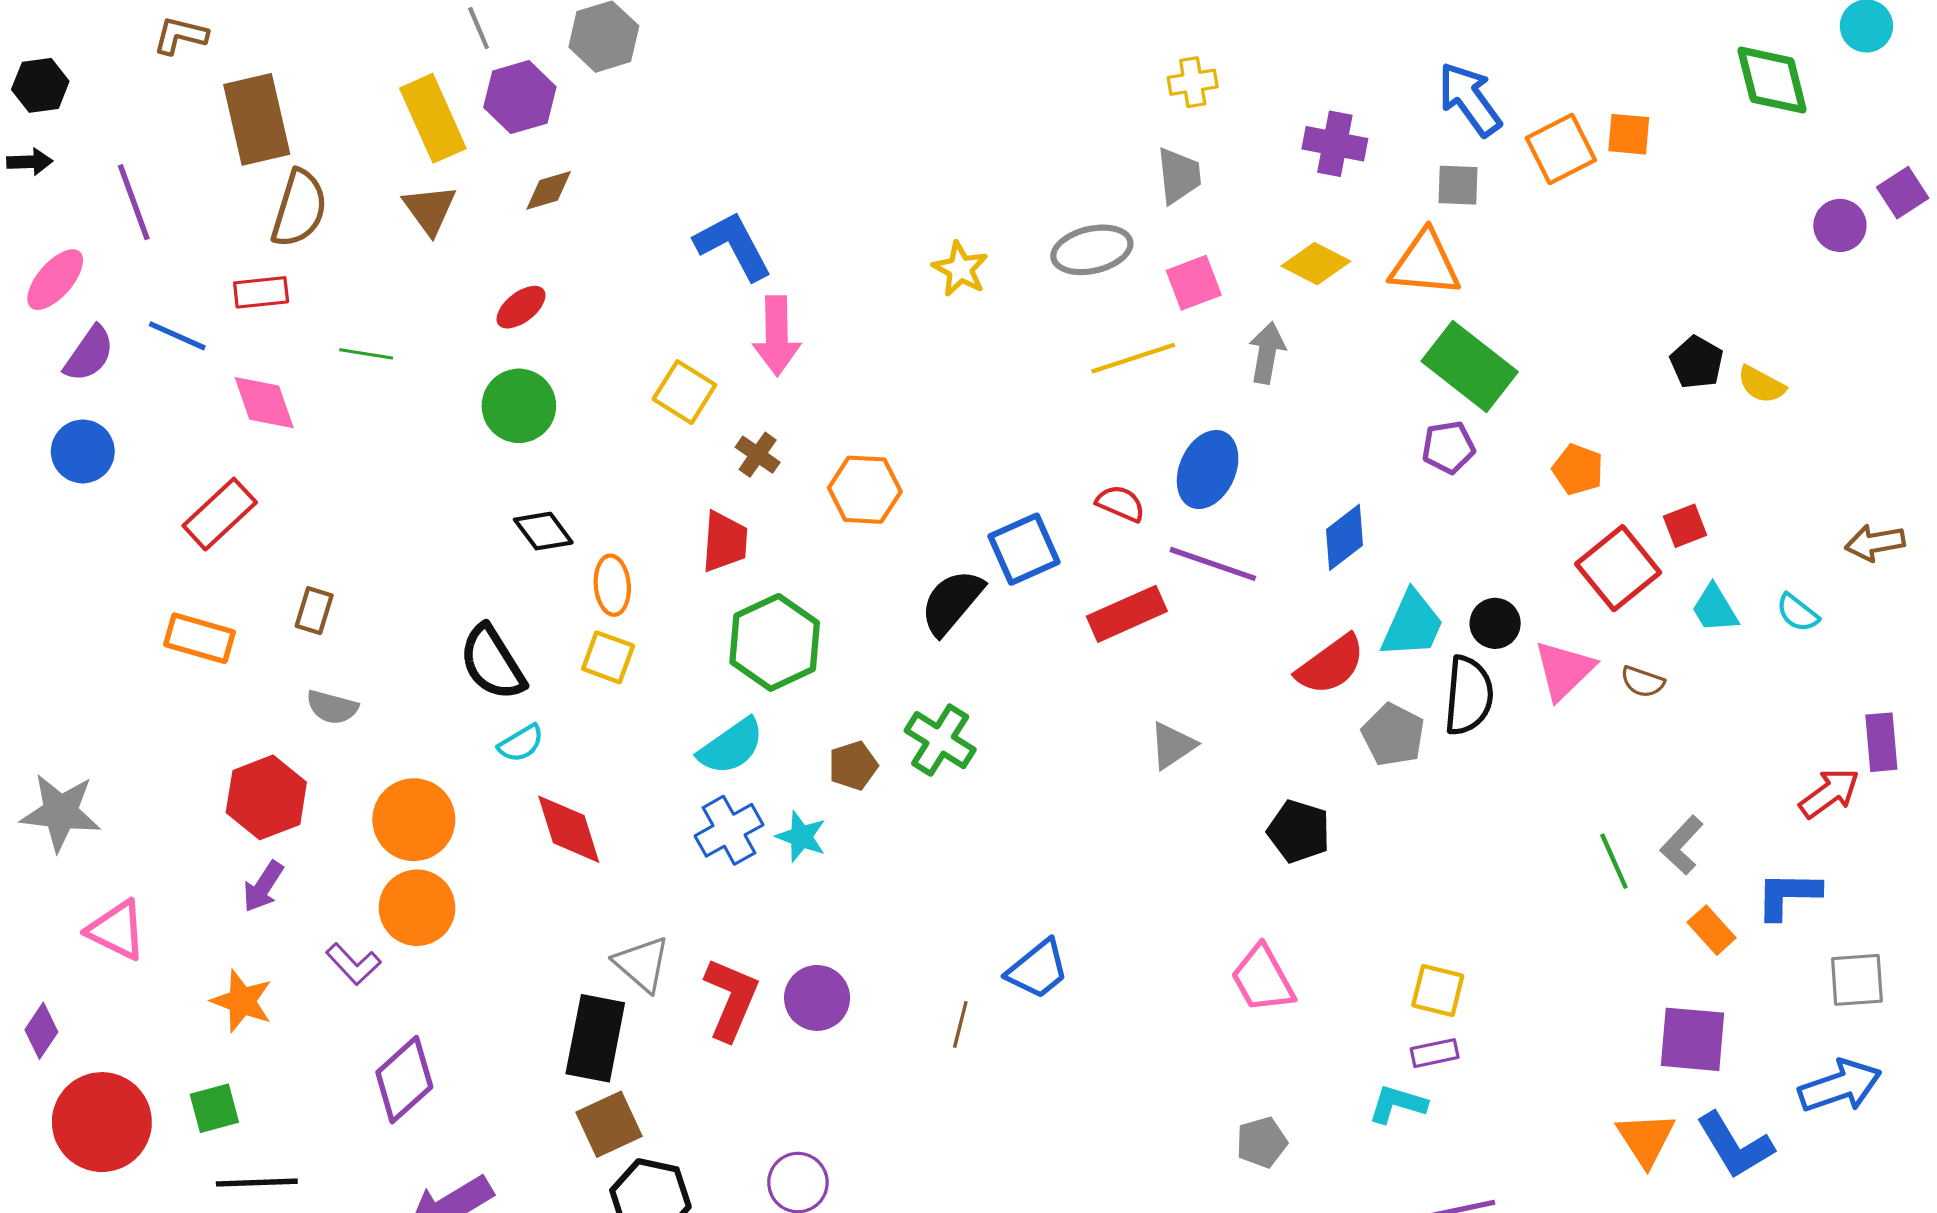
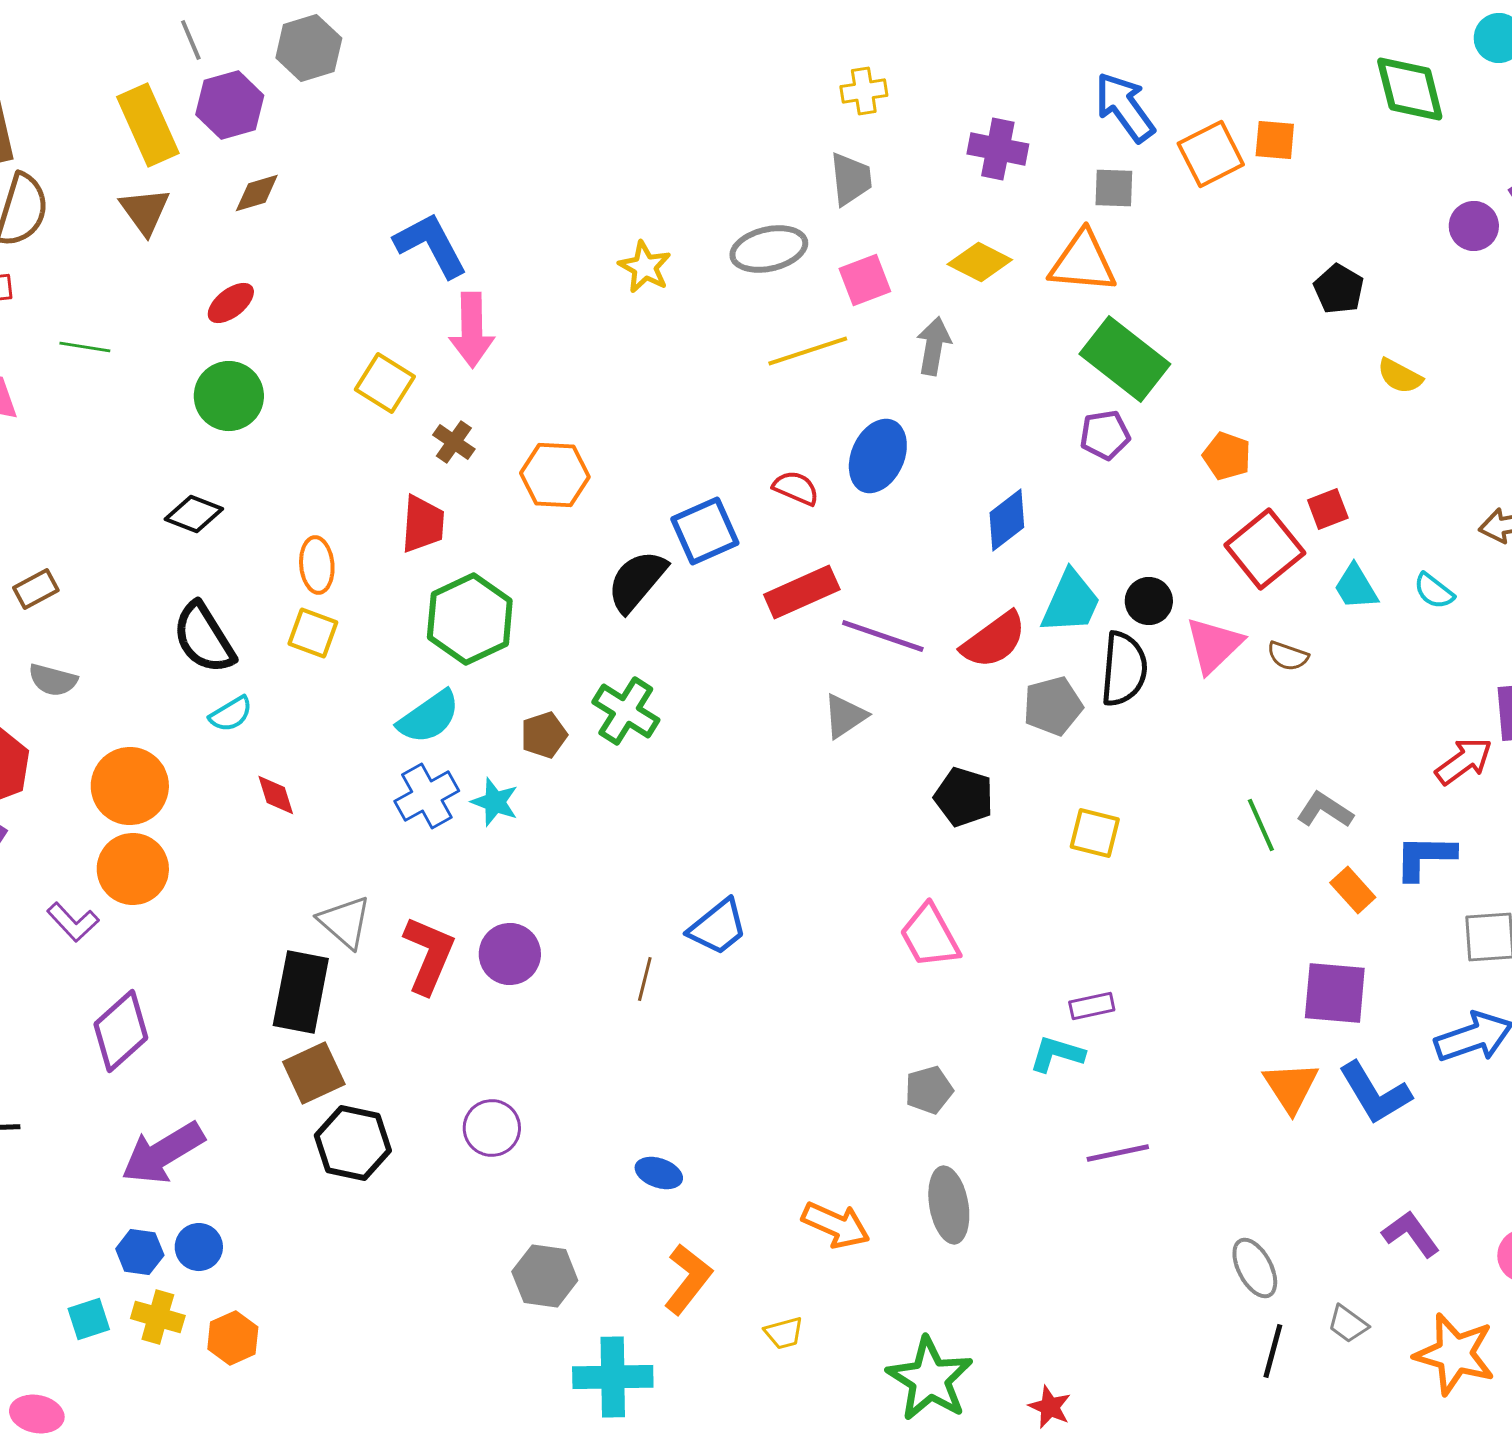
black pentagon: (1697, 362) -> (1339, 289), moved
black diamond: (543, 531) -> (194, 514), moved, turned -32
purple line: (1213, 564) -> (883, 636), moved
brown rectangle: (314, 611) -> (36, 589), turned 45
gray pentagon: (1393, 735) -> (1053, 706), turned 30
red diamond: (569, 829) -> (276, 795), size x0.6
gray L-shape: (1682, 845) -> (1325, 810), turned 80
yellow square: (1438, 991) -> (1095, 833), moved

